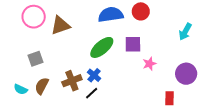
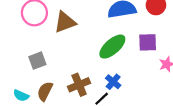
blue cross: (94, 75) -> (113, 82), moved

